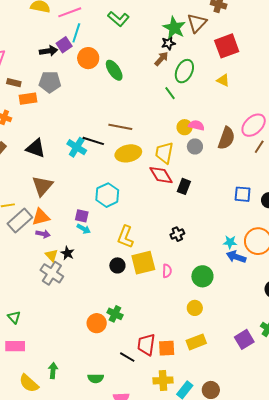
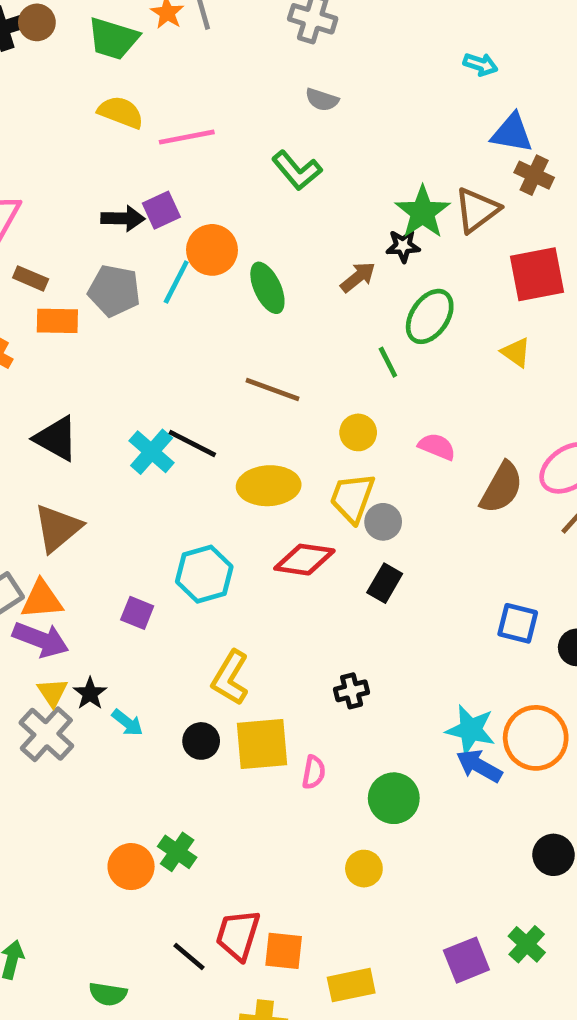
cyan line: (76, 33) -> (176, 282), moved
brown arrow: (161, 59) -> (358, 277), moved
brown line: (120, 127) -> (273, 390), moved
yellow circle: (185, 127) -> (358, 432), moved
gray circle: (195, 146) -> (383, 522), moved
red diamond: (161, 175) -> (304, 560), moved, turned -60
cyan arrow: (84, 229) -> (127, 723), moved
purple arrow: (43, 234) -> (41, 640), size x1.6
cyan star: (230, 242) -> (471, 730), size x1.5
yellow rectangle: (196, 342) -> (351, 985), moved

